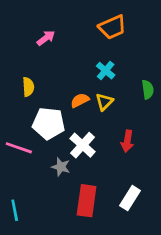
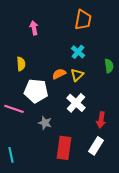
orange trapezoid: (112, 27) -> (83, 20), turned -55
pink arrow: (46, 38) -> (34, 28), turned -64
red arrow: (127, 141) -> (101, 120), moved
white cross: (83, 145) -> (76, 103), moved

